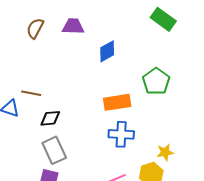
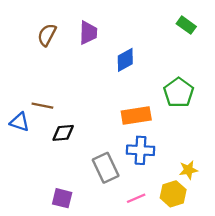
green rectangle: (163, 19) -> (186, 25), size x0.7
purple trapezoid: (73, 26) -> (88, 33), turned 90
gray rectangle: (54, 150) -> (106, 168), moved

